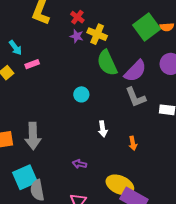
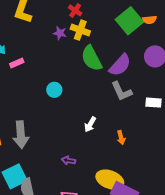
red cross: (77, 17) -> (75, 10), moved
cyan circle: (81, 94) -> (54, 90), moved
white arrow: (103, 129) -> (90, 124), turned 42

